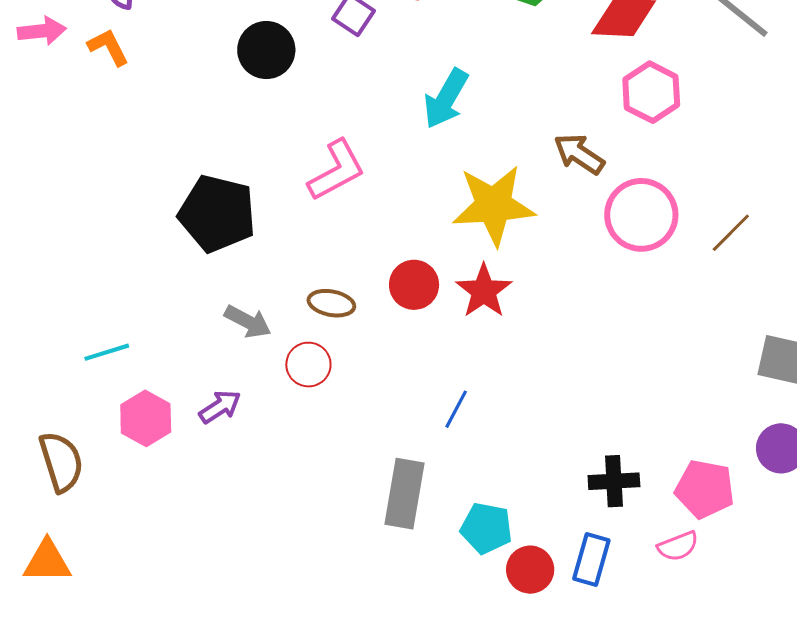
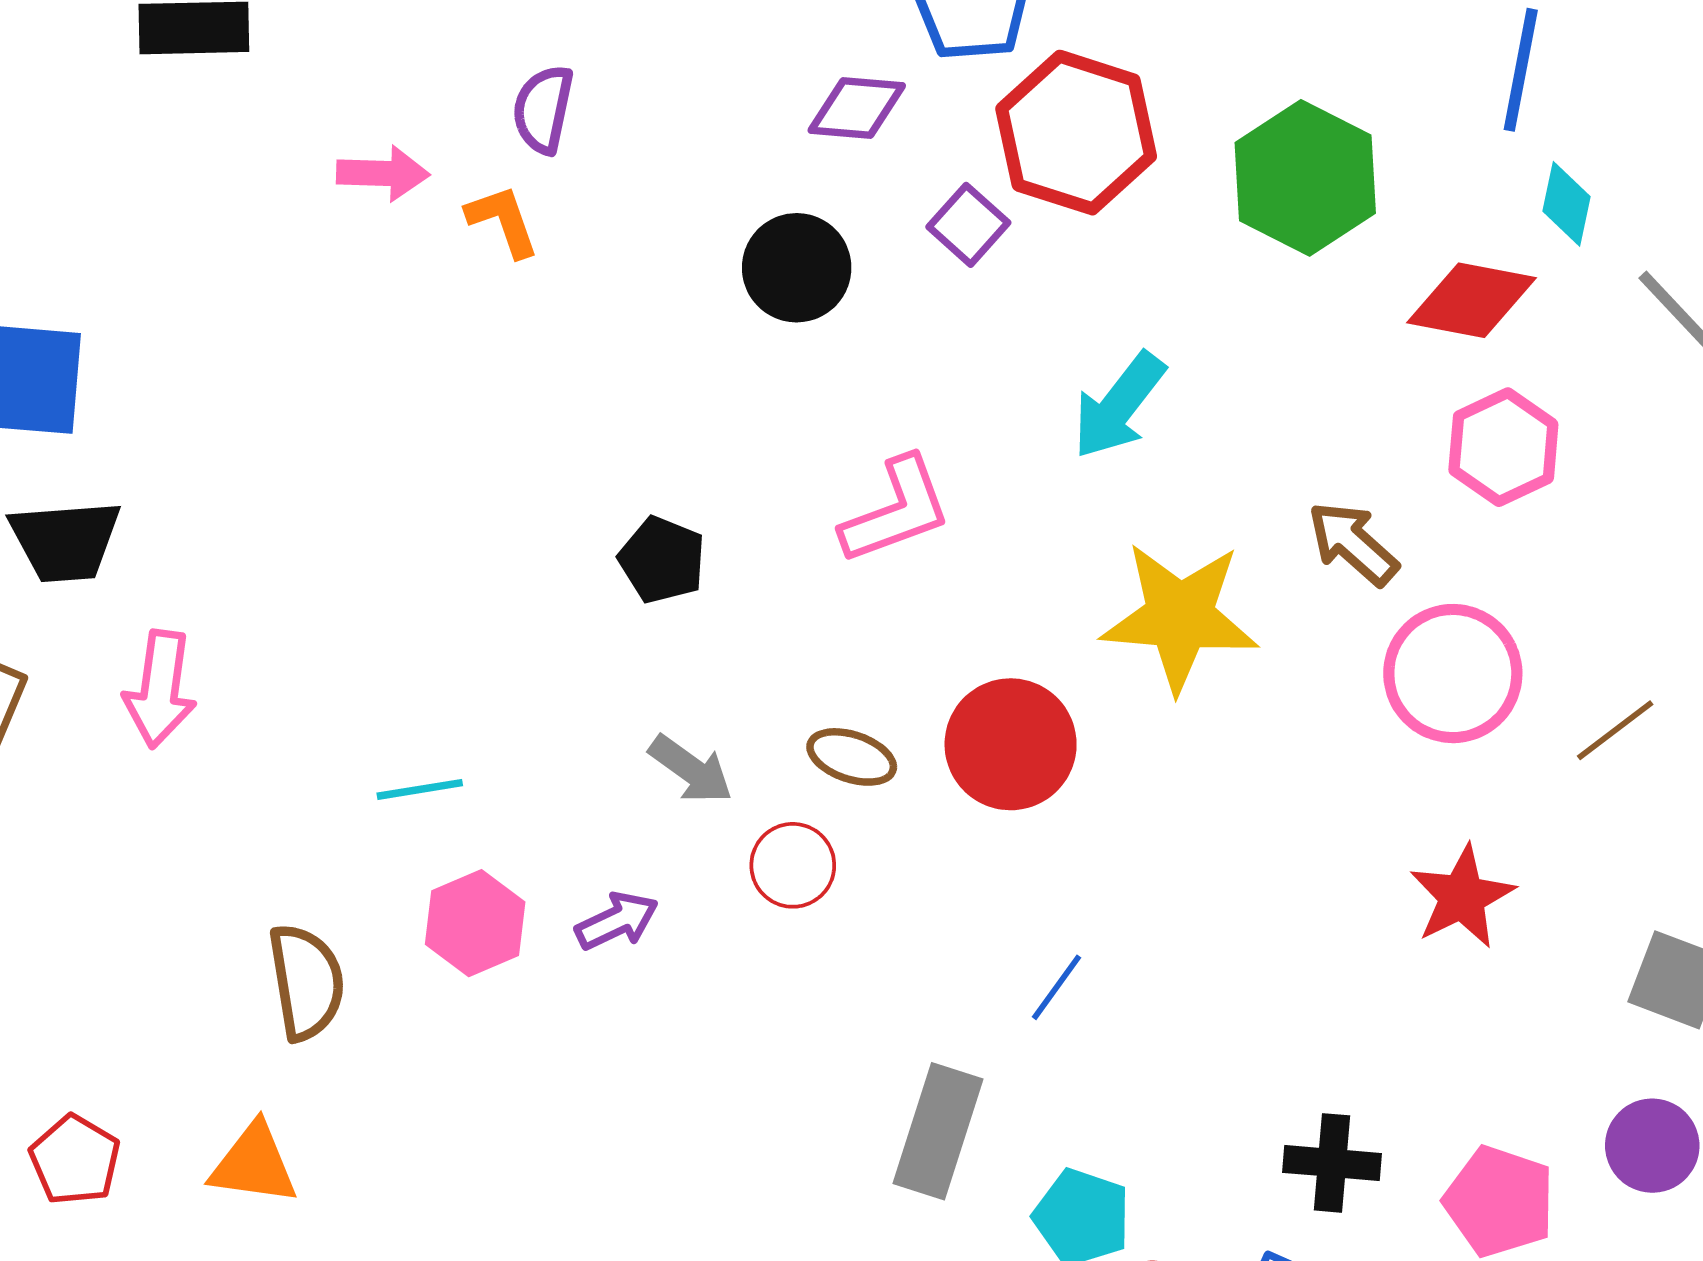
black pentagon: (217, 214) -> (662, 560), size x0.6
red circle: (414, 285) -> (1011, 744), size x1.4
red star: (484, 291) -> (1462, 897), moved

